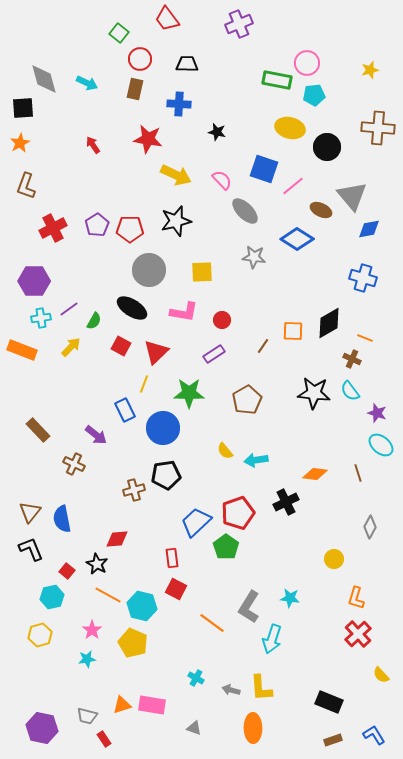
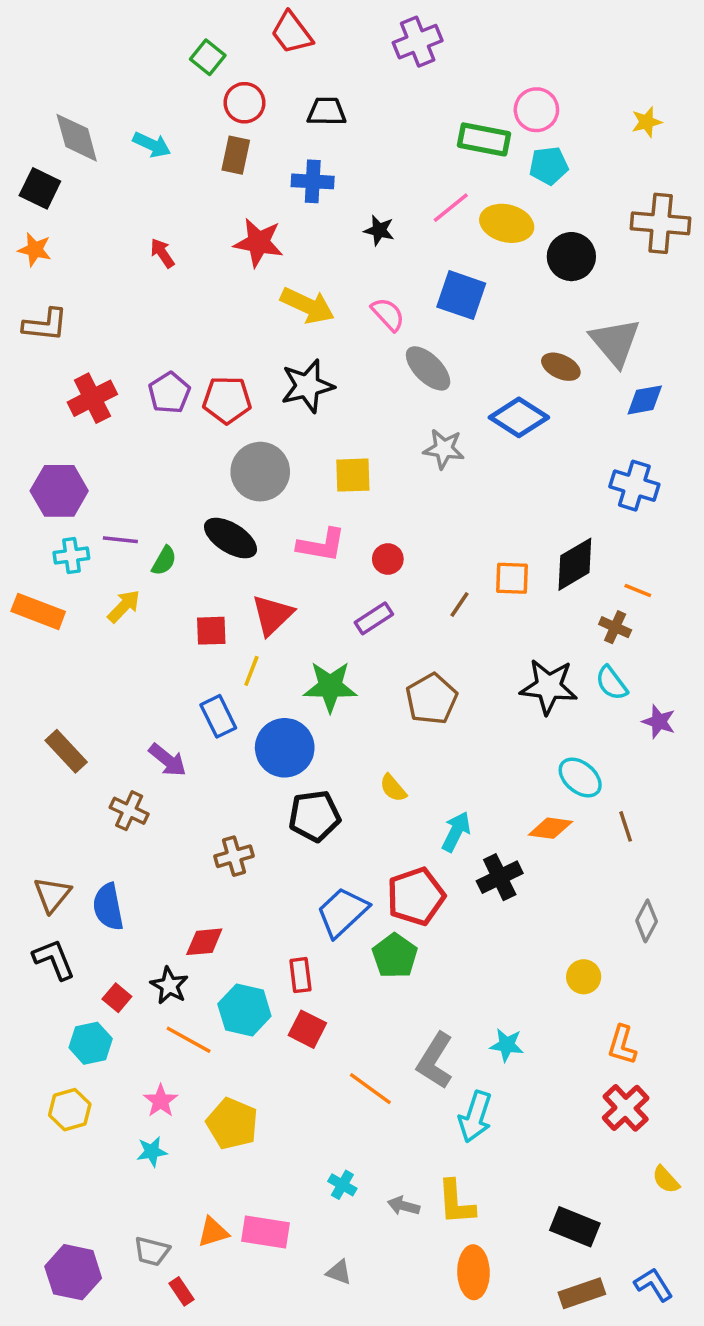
black square: (23, 108) -> (40, 188), turned 30
orange star: (20, 143) -> (35, 250), turned -30
brown L-shape: (26, 186) -> (45, 325), turned -104
pink line: (293, 186) -> (451, 208), moved
purple line: (69, 309) -> (120, 540), turned 42
red square: (121, 346) -> (211, 631), moved, turned -30
cyan ellipse: (381, 445) -> (580, 778), moved
cyan arrow: (256, 460) -> (456, 832), moved, turned 125
black pentagon: (166, 475) -> (314, 816), moved
cyan hexagon: (142, 606) -> (244, 1010), moved
orange ellipse: (253, 728) -> (473, 1272), moved
brown rectangle: (333, 740) -> (582, 1293), size x1.4

